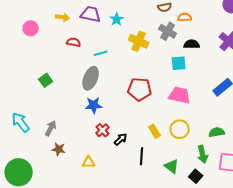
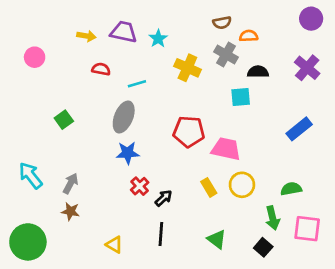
pink circle: (31, 28) -> (35, 57), moved
pink trapezoid: (180, 95) -> (226, 149), moved
brown star: (59, 149) -> (70, 211), moved
black line: (142, 156) -> (161, 234), moved
yellow triangle: (89, 162) -> (114, 245), moved, turned 32
green triangle: (172, 166) -> (217, 239), moved

